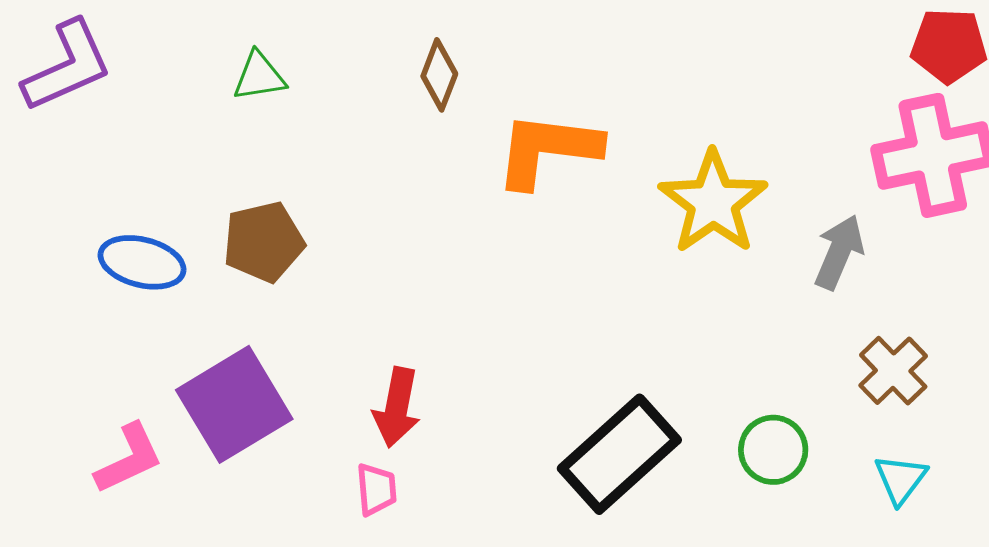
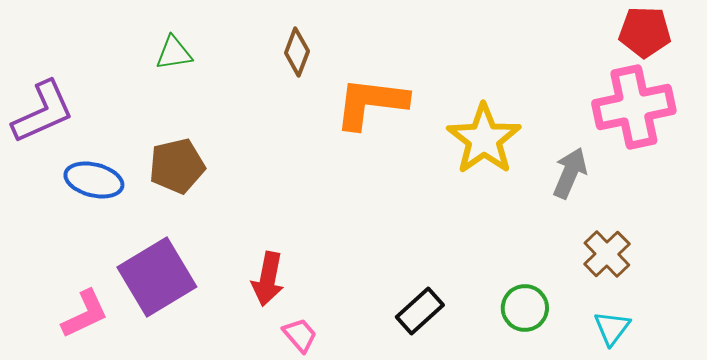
purple L-shape: (67, 66) -> (43, 112), moved
black rectangle: (619, 454) -> (420, 311), size x0.6
pink trapezoid: (376, 489) -> (300, 335), moved, turned -36

